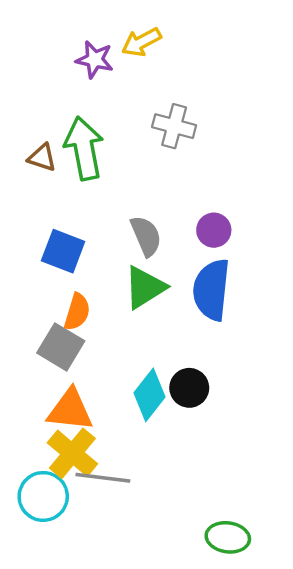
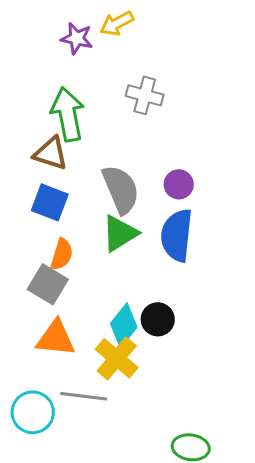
brown triangle: (42, 158) -> (51, 153), moved, size x1.4
gray semicircle: (146, 236) -> (121, 189), size x1.4
yellow cross: (72, 453) -> (117, 358), moved

